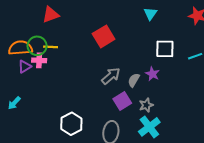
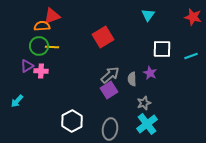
orange semicircle: (20, 48) -> (42, 26), moved, size x0.7
pink cross: (39, 60) -> (41, 71), moved
gray semicircle: (134, 80) -> (132, 79), turned -32
purple square: (122, 101) -> (109, 90), moved

